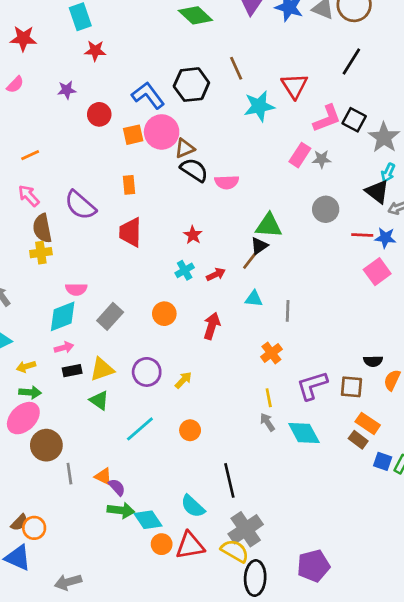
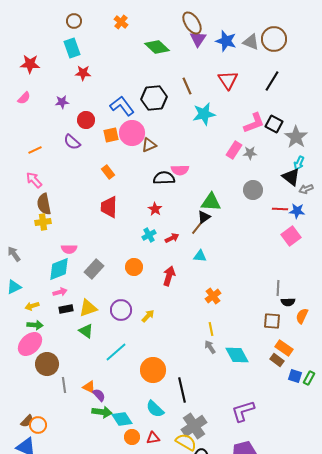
red triangle: (294, 86) -> (228, 80), moved
black semicircle: (194, 170) -> (164, 178), moved, turned -35
orange rectangle: (129, 185) -> (108, 172), turned -32
purple semicircle: (80, 205) -> (72, 142), moved, size x0.7
gray line: (288, 311) -> (278, 288), moved
purple L-shape: (312, 386) -> (243, 411), moved
orange circle: (190, 430) -> (153, 370), moved, size x1.6
red triangle: (190, 546) -> (153, 438), size x0.6

